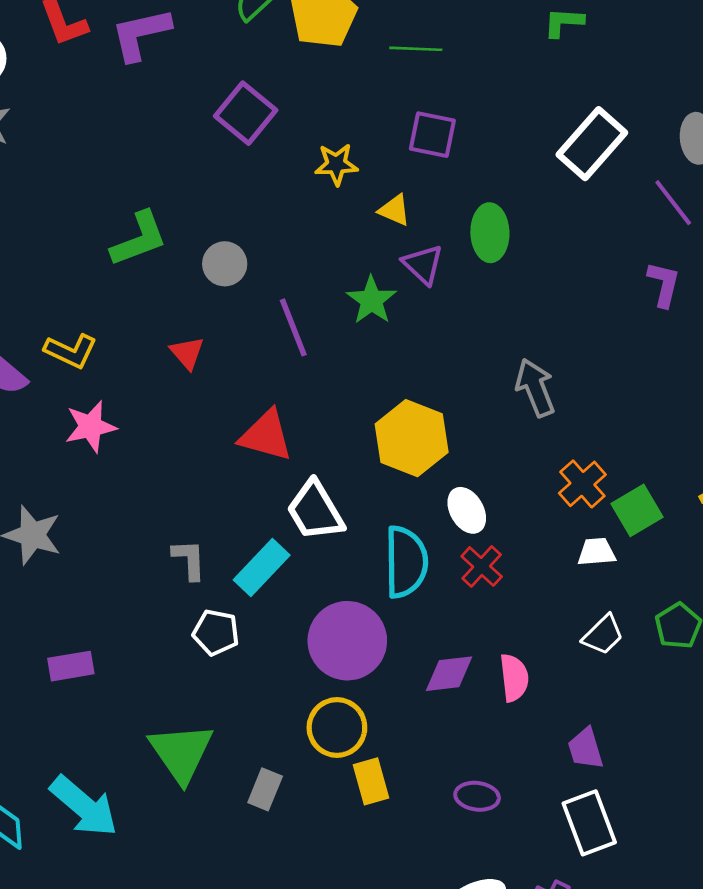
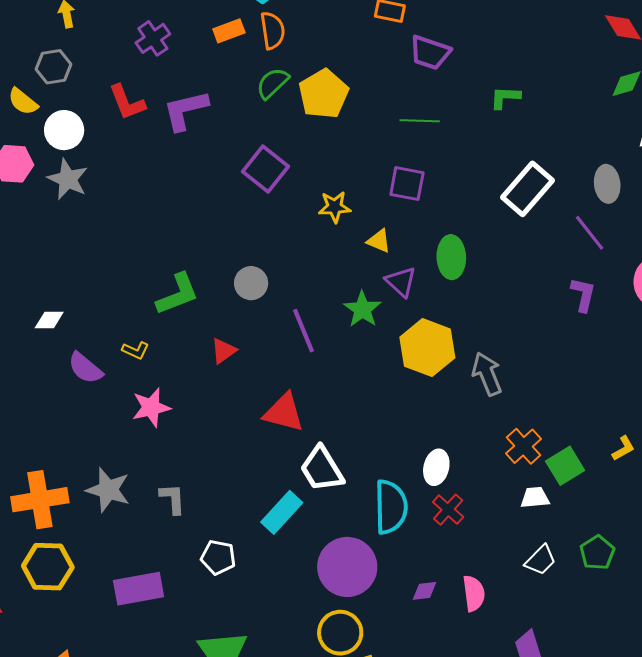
green line: (416, 49) -> (420, 121), moved
green L-shape: (139, 239) -> (178, 294), moved
yellow L-shape: (71, 351) -> (136, 350), size x0.7
red triangle: (187, 353) -> (224, 351), turned 36
yellow hexagon: (412, 438) -> (427, 348), moved
white ellipse: (467, 510) -> (436, 467), turned 44
gray L-shape: (189, 560) -> (173, 499), moved
white pentagon: (216, 632) -> (218, 557), moved
purple rectangle: (71, 666) -> (139, 589), size x1.4
purple diamond: (449, 674) -> (424, 591), size x0.7

